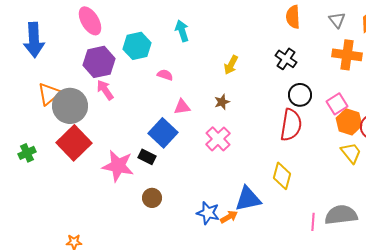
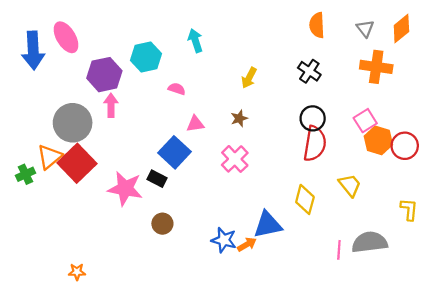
pink ellipse: (90, 21) -> (66, 37), moved
pink arrow: (105, 90) -> (111, 105), turned 35
orange triangle: (49, 94) -> (50, 157), moved
black circle: (300, 95) -> (313, 118), moved
yellow trapezoid: (351, 153) -> (350, 185), moved

